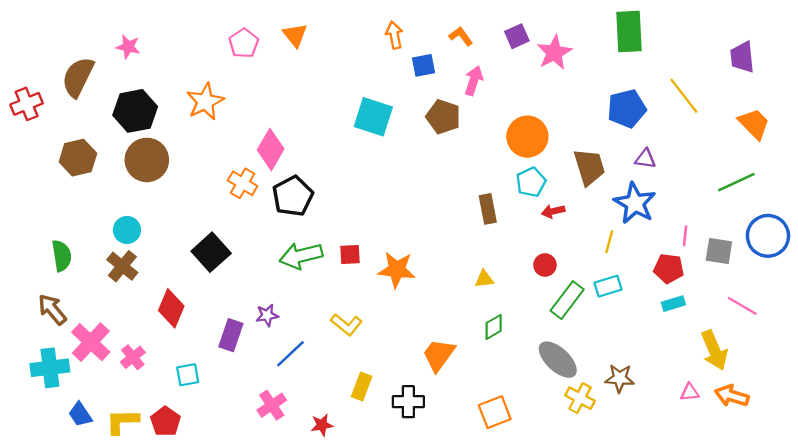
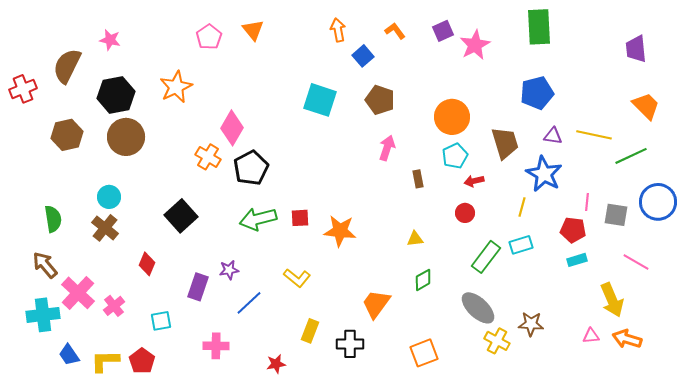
blue square: (424, 65) -> (363, 56), turned -30
pink arrow: (474, 81) -> (387, 148), moved
yellow line: (684, 96) -> (594, 135), moved, turned -40
brown rectangle: (488, 209) -> (418, 179), size x0.7
red circle: (545, 265) -> (465, 213), moved
red diamond: (171, 308) -> (147, 264), size x0.7
pink cross: (272, 405) -> (216, 346), moved, turned 35

